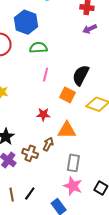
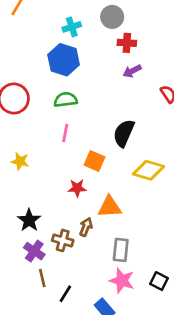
blue hexagon: (26, 22) -> (64, 60), moved
pink line: (46, 74) -> (65, 133), moved
orange square: (68, 95) -> (94, 161), moved
brown line: (12, 195) -> (42, 278), moved

